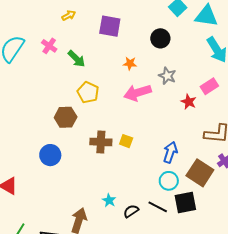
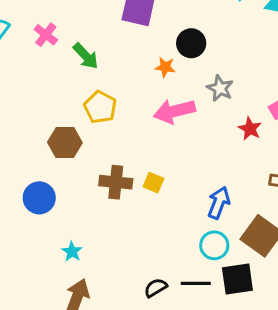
black circle: (160, 38) -> (191, 43), moved
cyan star: (109, 200) -> (72, 252), moved
black line: (158, 207) -> (196, 283), turned -30

